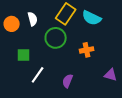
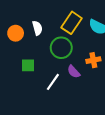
white line: (38, 75) -> (53, 82), moved
purple semicircle: (68, 81) -> (74, 72), moved, turned -64

